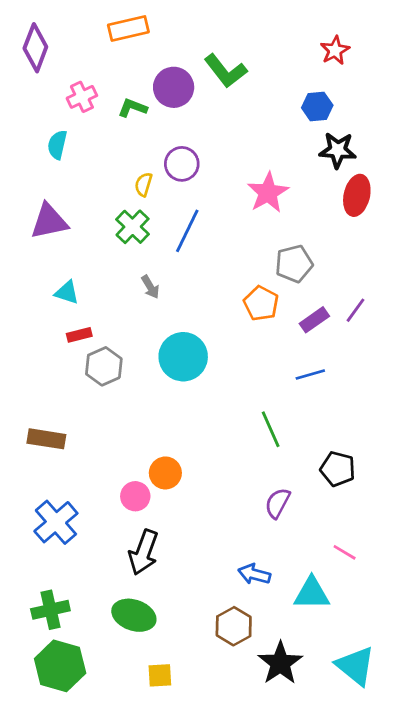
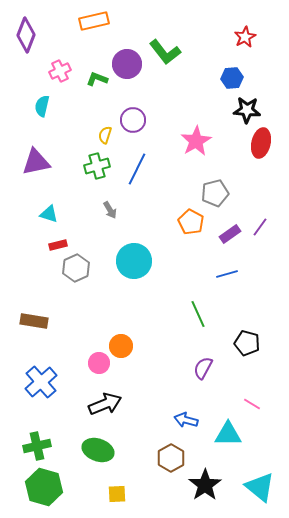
green cross: (133, 227) -> (97, 166), turned 30
black arrow: (143, 552) -> (105, 404), turned -132

